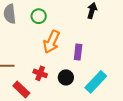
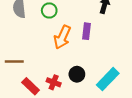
purple rectangle: (78, 52) -> (86, 31), moved
red cross: (40, 73) -> (54, 82), moved

